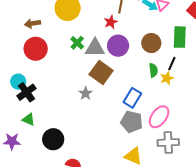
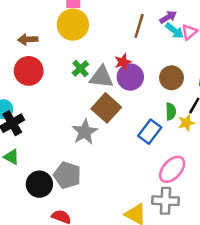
red star: (111, 22) -> (123, 62), moved
gray star: (86, 93) -> (85, 132), size x1.5
blue rectangle: (132, 98) -> (150, 132), moved
gray pentagon: (132, 122) -> (67, 175), moved
gray cross: (168, 142) -> (166, 201), moved

